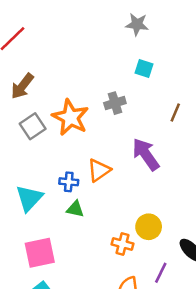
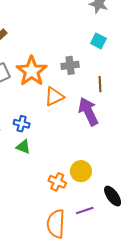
brown line: (175, 112) -> (100, 84), moved, turned -35
orange triangle: (99, 170) -> (54, 96), moved
purple line: (161, 273) -> (85, 210), turned 36

